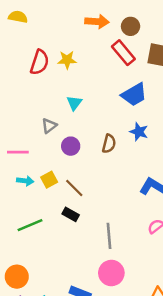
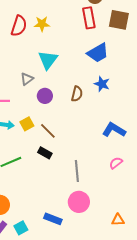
red rectangle: (123, 53) -> (89, 18), turned 30
cyan triangle: (74, 103) -> (48, 60), size x1.5

